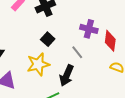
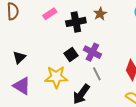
purple cross: (89, 29) -> (92, 52), moved

